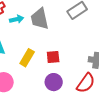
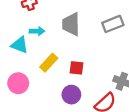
cyan arrow: (17, 19) -> (37, 31), moved

